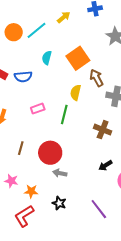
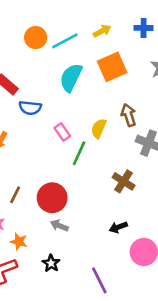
cyan semicircle: (47, 58) -> (71, 78), size x1.6
orange square: (78, 58) -> (112, 67), moved
blue semicircle: (23, 77) -> (30, 108), moved
pink rectangle: (38, 109) -> (62, 132), moved, turned 64
brown line: (21, 148) -> (15, 195), moved

